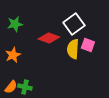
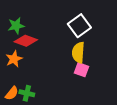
red diamond: (49, 38) -> (26, 41), moved
pink square: (88, 45) -> (82, 70), moved

